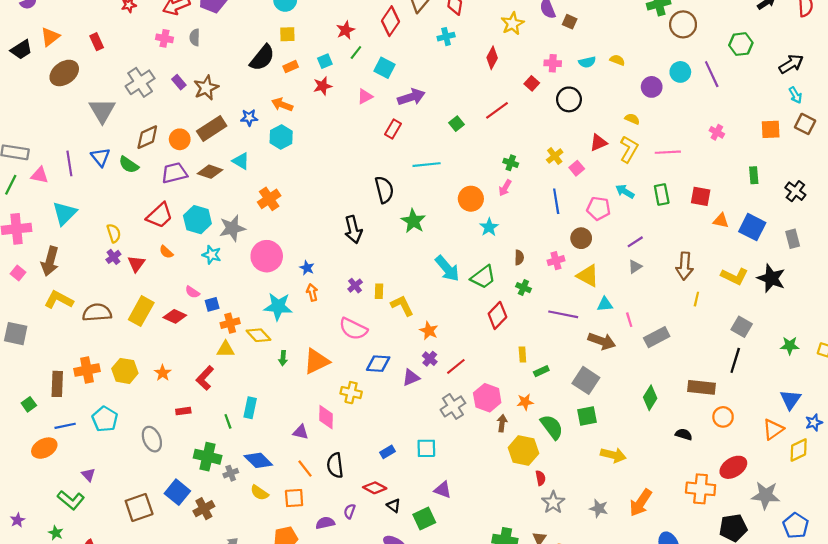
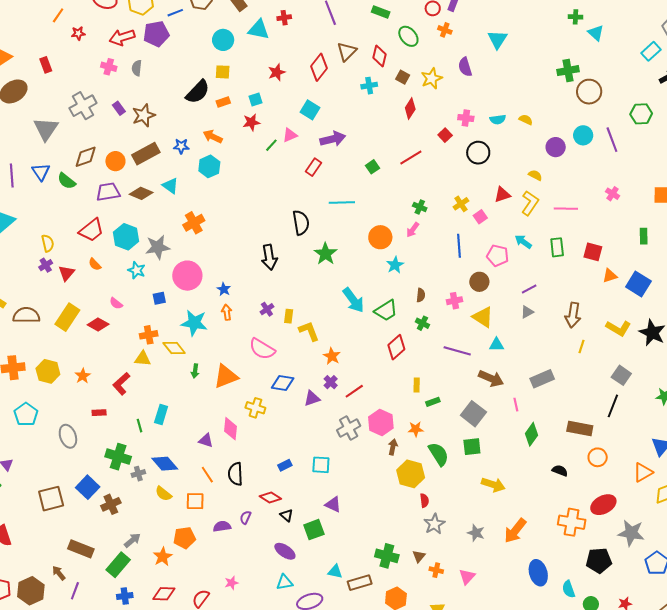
brown square: (570, 22) -> (403, 77), moved
green line: (356, 53) -> (271, 145), moved
orange triangle: (721, 221) -> (610, 276), turned -35
blue square: (212, 304) -> (159, 298), moved
pink line: (629, 320) -> (516, 405), moved

